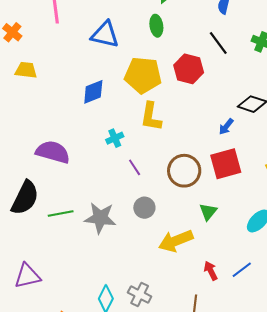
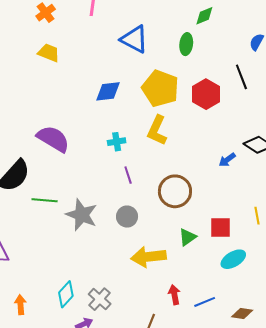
red square: (226, 164) -> (220, 228), moved, size x0.7

